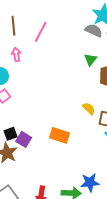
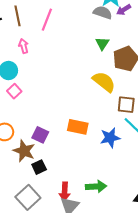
yellow semicircle: (89, 109) -> (104, 82), moved, size x1.6
black square: (10, 134) -> (39, 167), moved
blue star: (90, 183) -> (110, 138), moved

